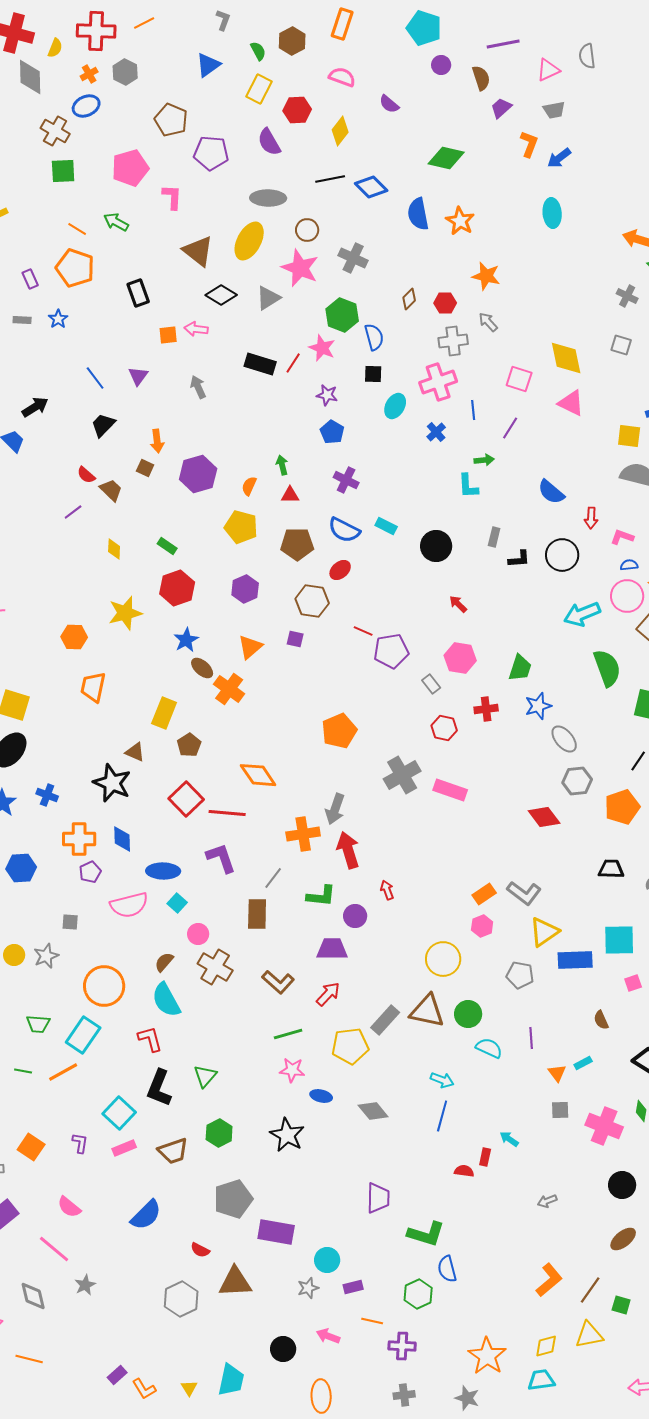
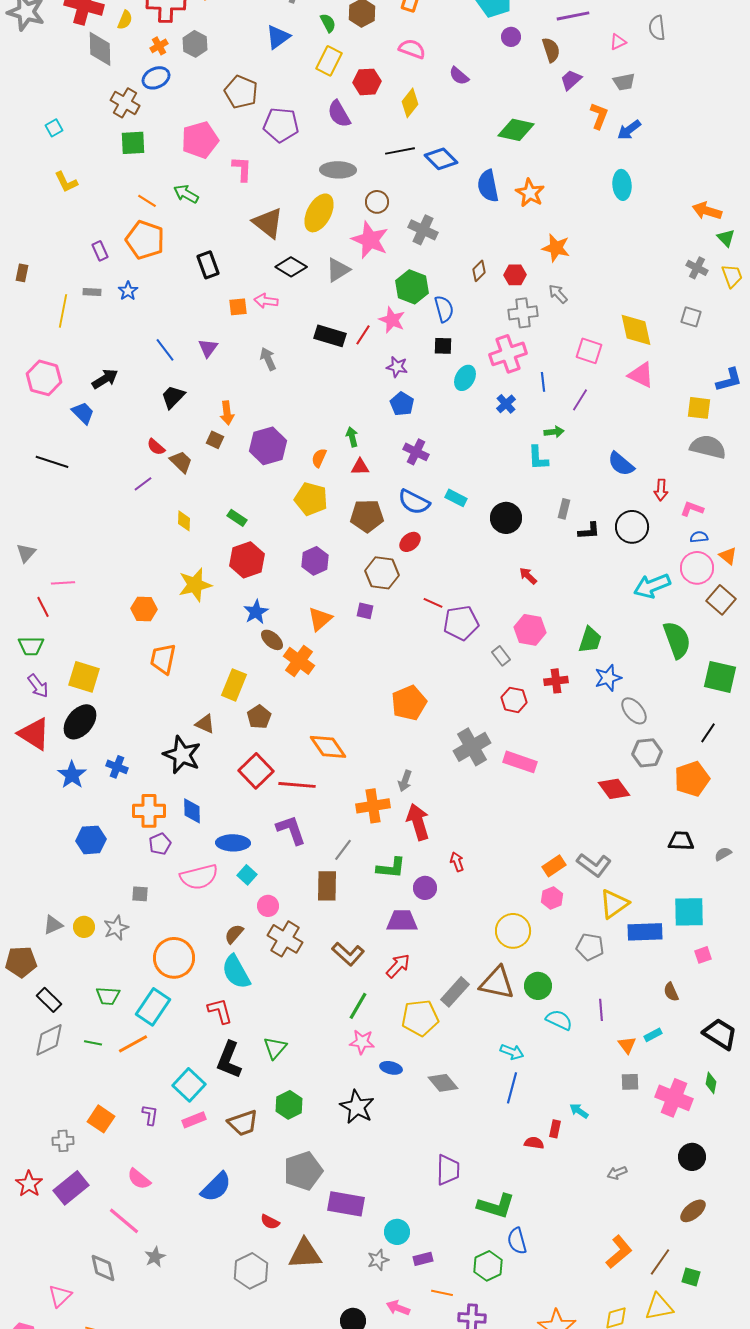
pink triangle: (548, 70) -> (618, 42), size x0.7
gray arrow: (335, 809) -> (405, 781), size x0.7
green line: (288, 1034) -> (358, 1006), turned -44

